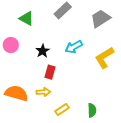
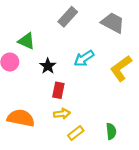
green triangle: (26, 18) -> (26, 41), moved
gray trapezoid: (101, 19) -> (113, 23), turned 65
yellow arrow: (43, 92) -> (62, 114), moved

